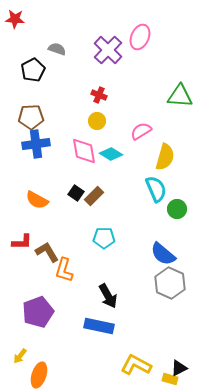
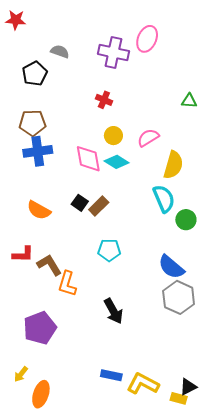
purple cross: (108, 50) -> (113, 53), turned -32
green triangle: (180, 96) -> (189, 101), size x0.6
yellow circle: (97, 121) -> (113, 136), moved
blue rectangle: (99, 326) -> (111, 375), moved, size x0.7

